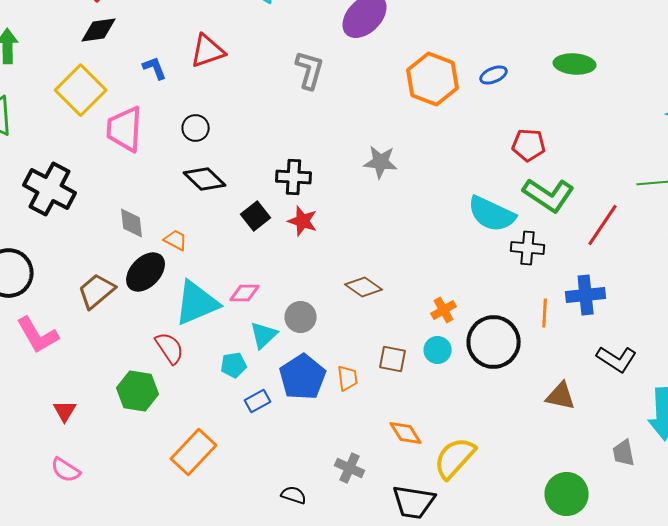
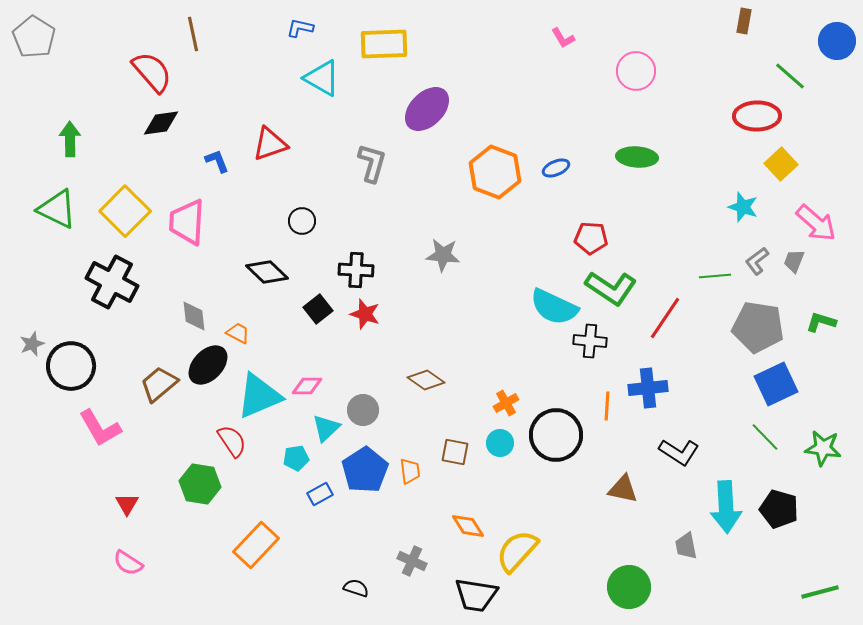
yellow square: (81, 90) -> (125, 211), moved
black circle: (196, 128) -> (302, 221), moved

